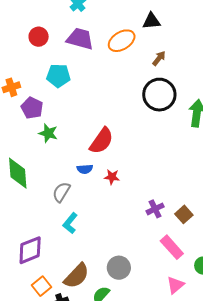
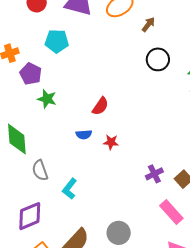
brown arrow: (159, 58) -> (148, 24), moved
black circle: (159, 95) -> (158, 59), size x0.7
red semicircle: (101, 141) -> (100, 106), size x0.7
gray semicircle: (61, 192) -> (40, 170), moved, turned -50

